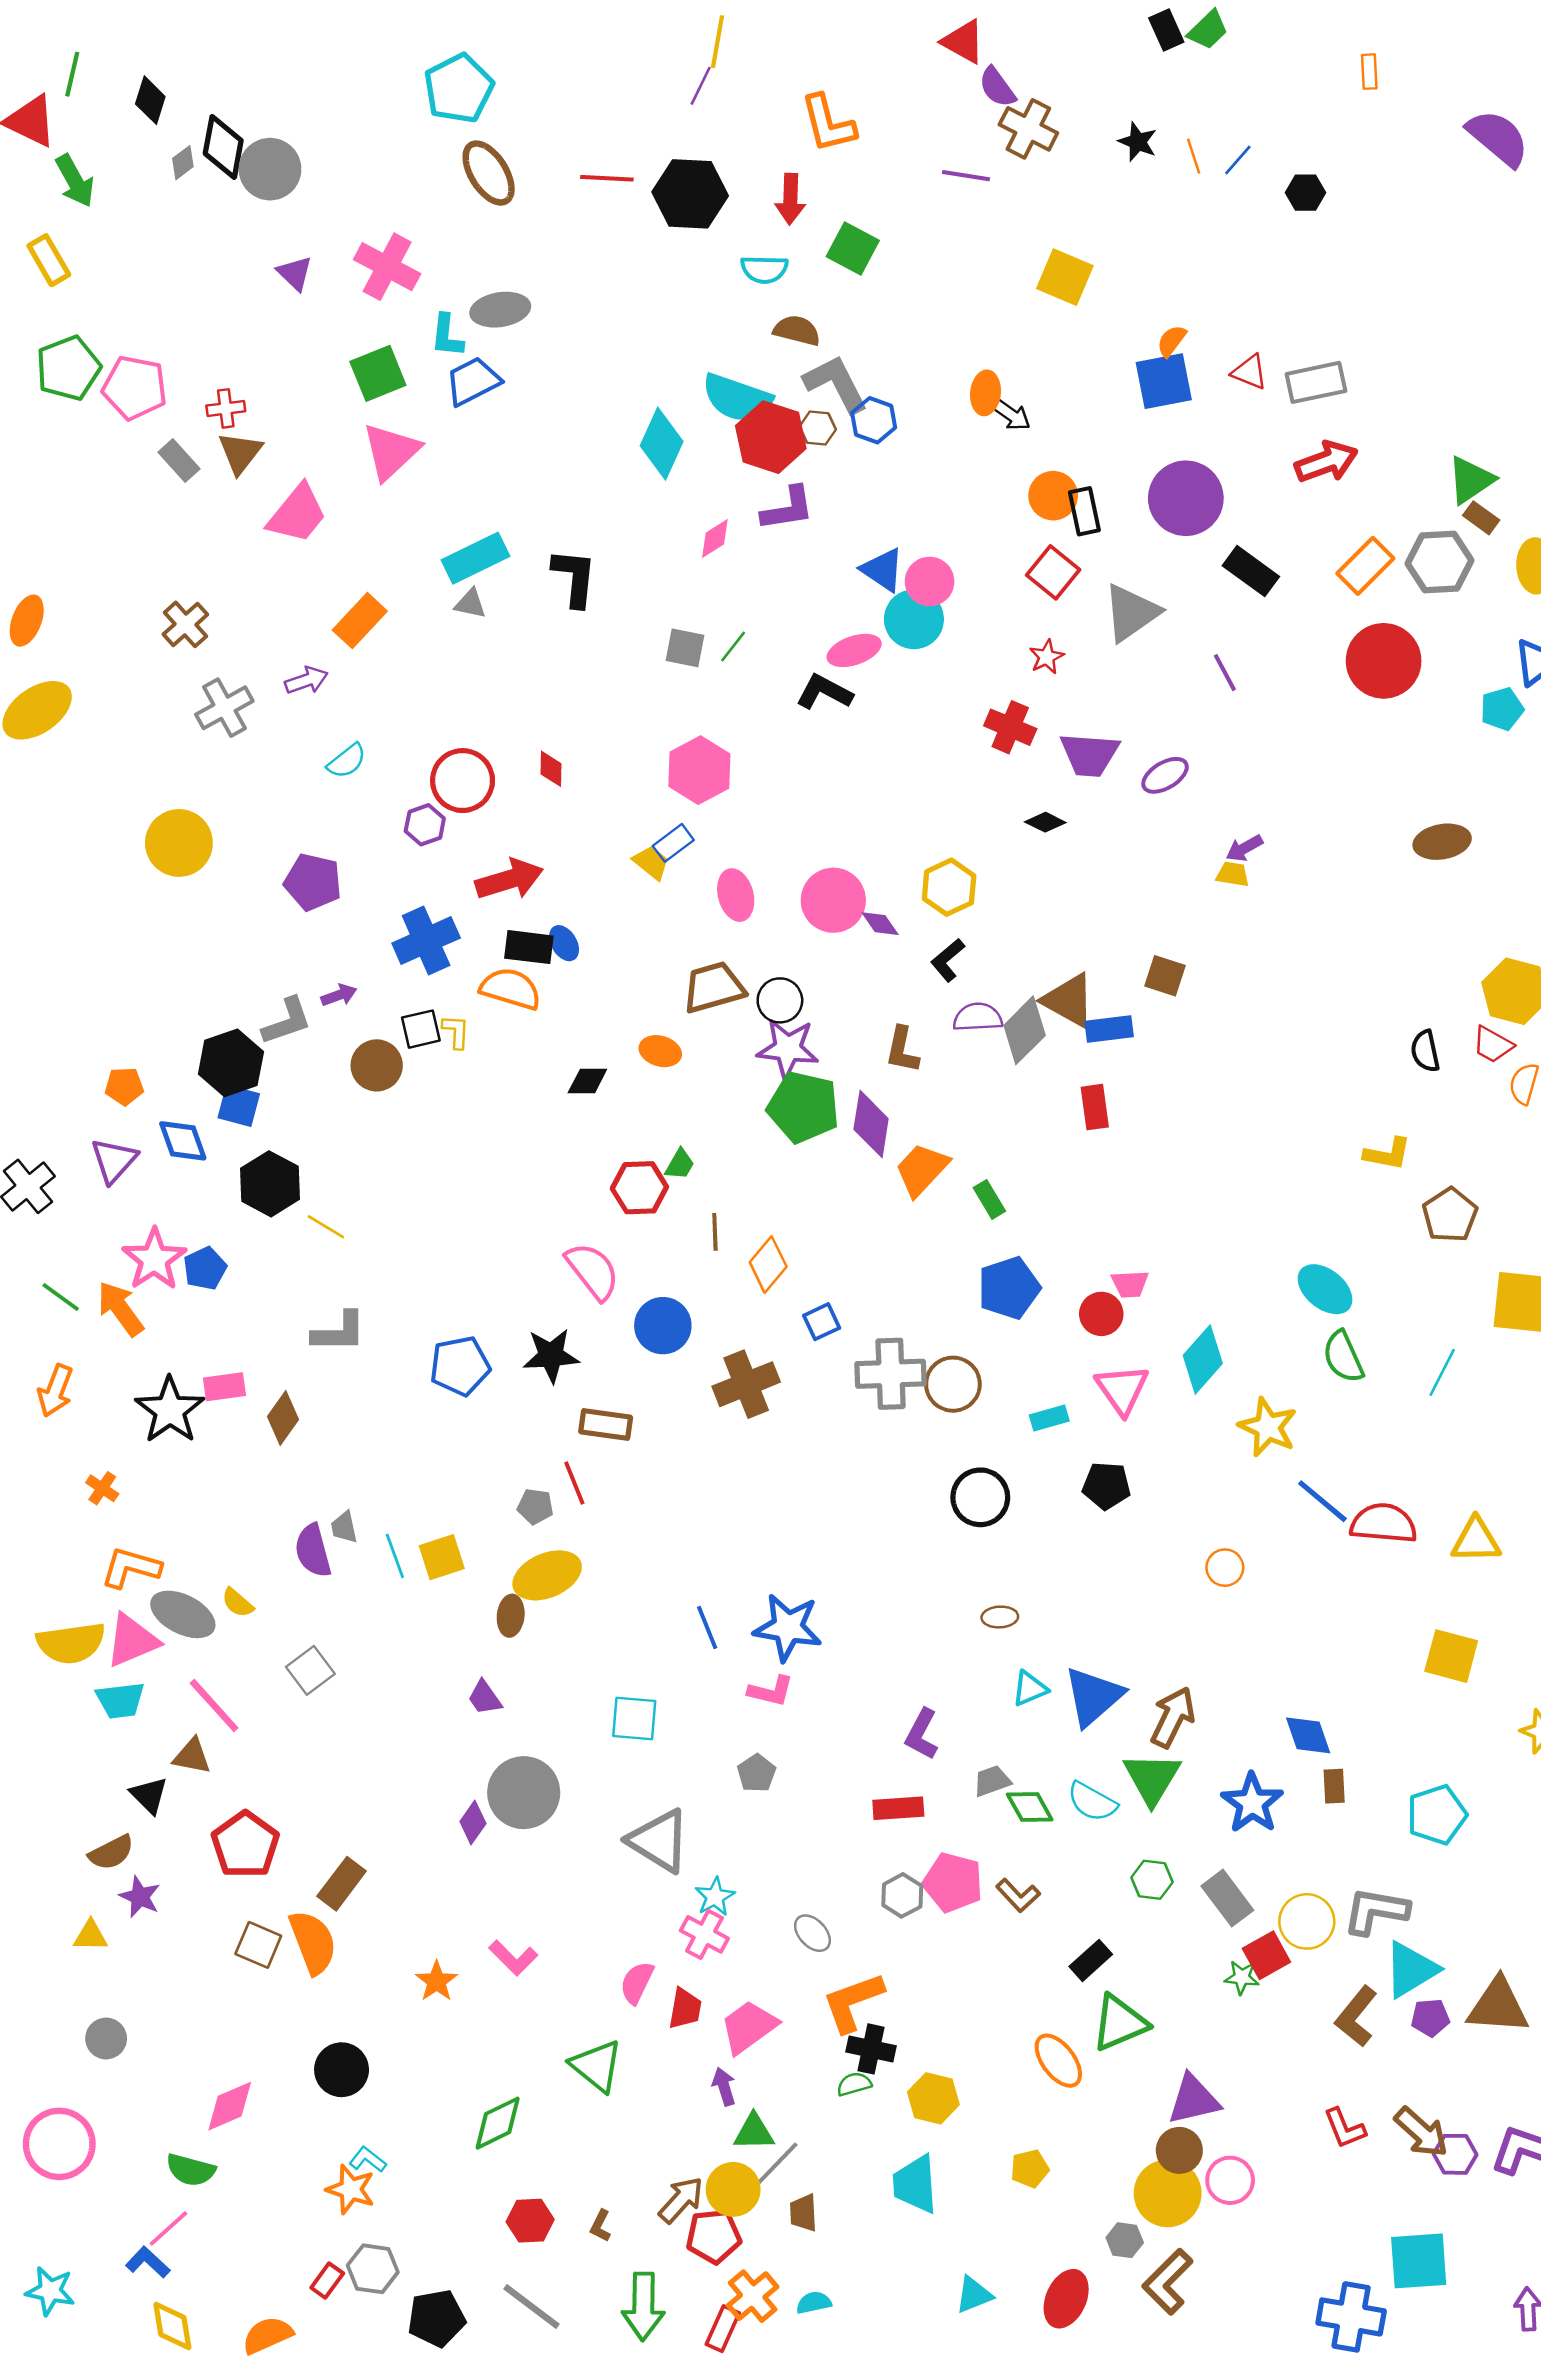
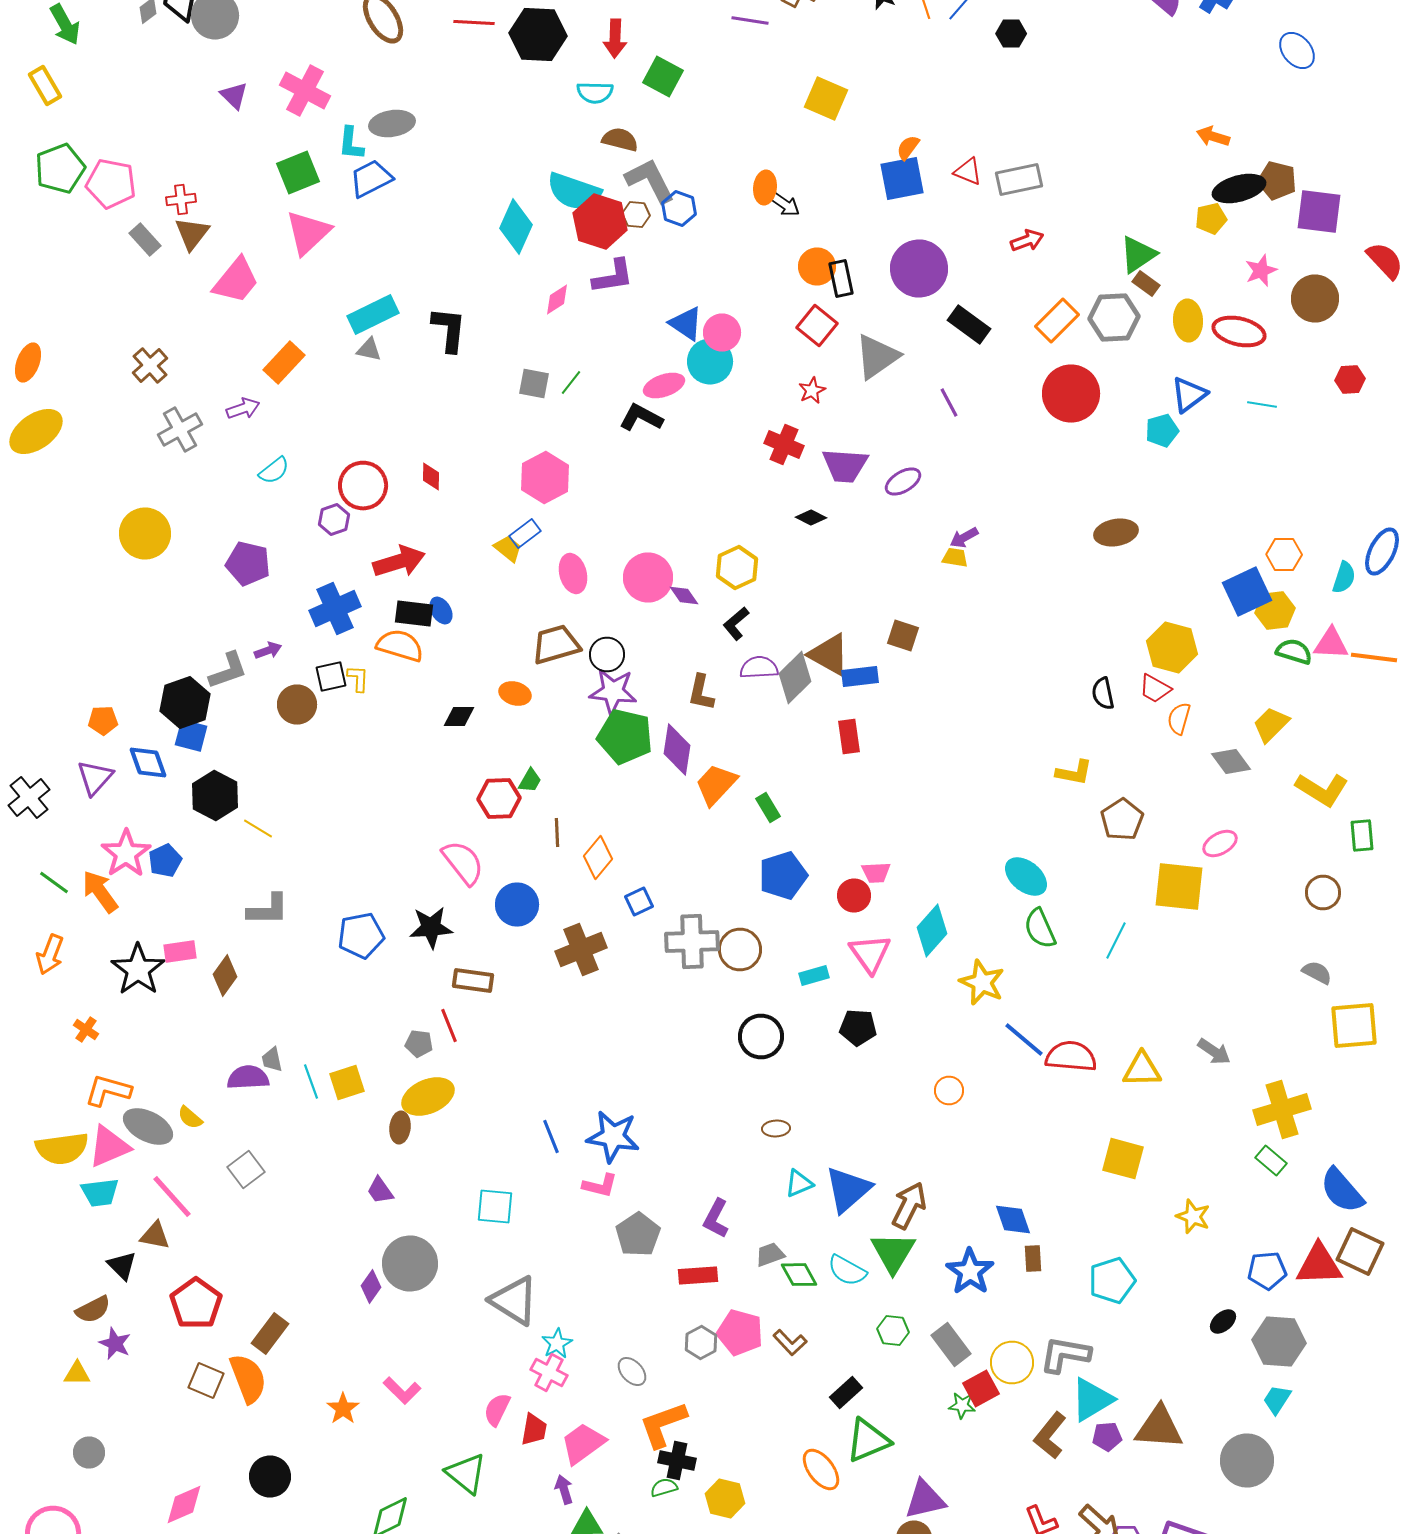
red arrow: (1326, 462) -> (1027, 240), size x0.7
purple semicircle: (313, 1551) -> (248, 1078), turned 102
gray pentagon: (757, 1773) -> (638, 1234), moved, size x1.5

